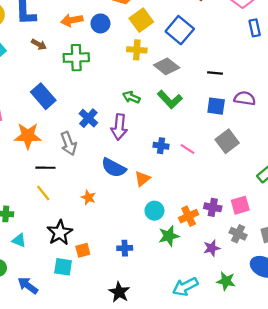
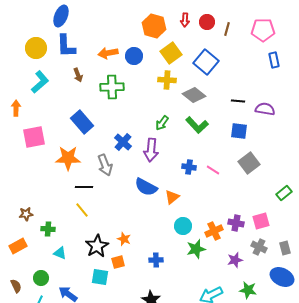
brown arrow: (39, 44) -> (78, 75), turned 40
green arrow: (131, 97) -> (162, 123), turned -77
purple semicircle: (245, 98) -> (265, 109), moved
orange star: (88, 197) -> (124, 239), moved

